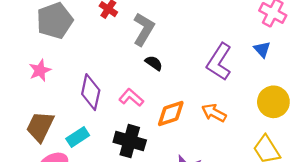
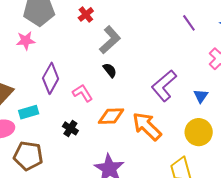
blue triangle: (262, 49) -> (201, 96), moved
pink star: (40, 70) -> (26, 41), moved
orange arrow: (214, 113) -> (147, 126), size x1.5
black cross: (130, 141) -> (70, 128), size x0.6

